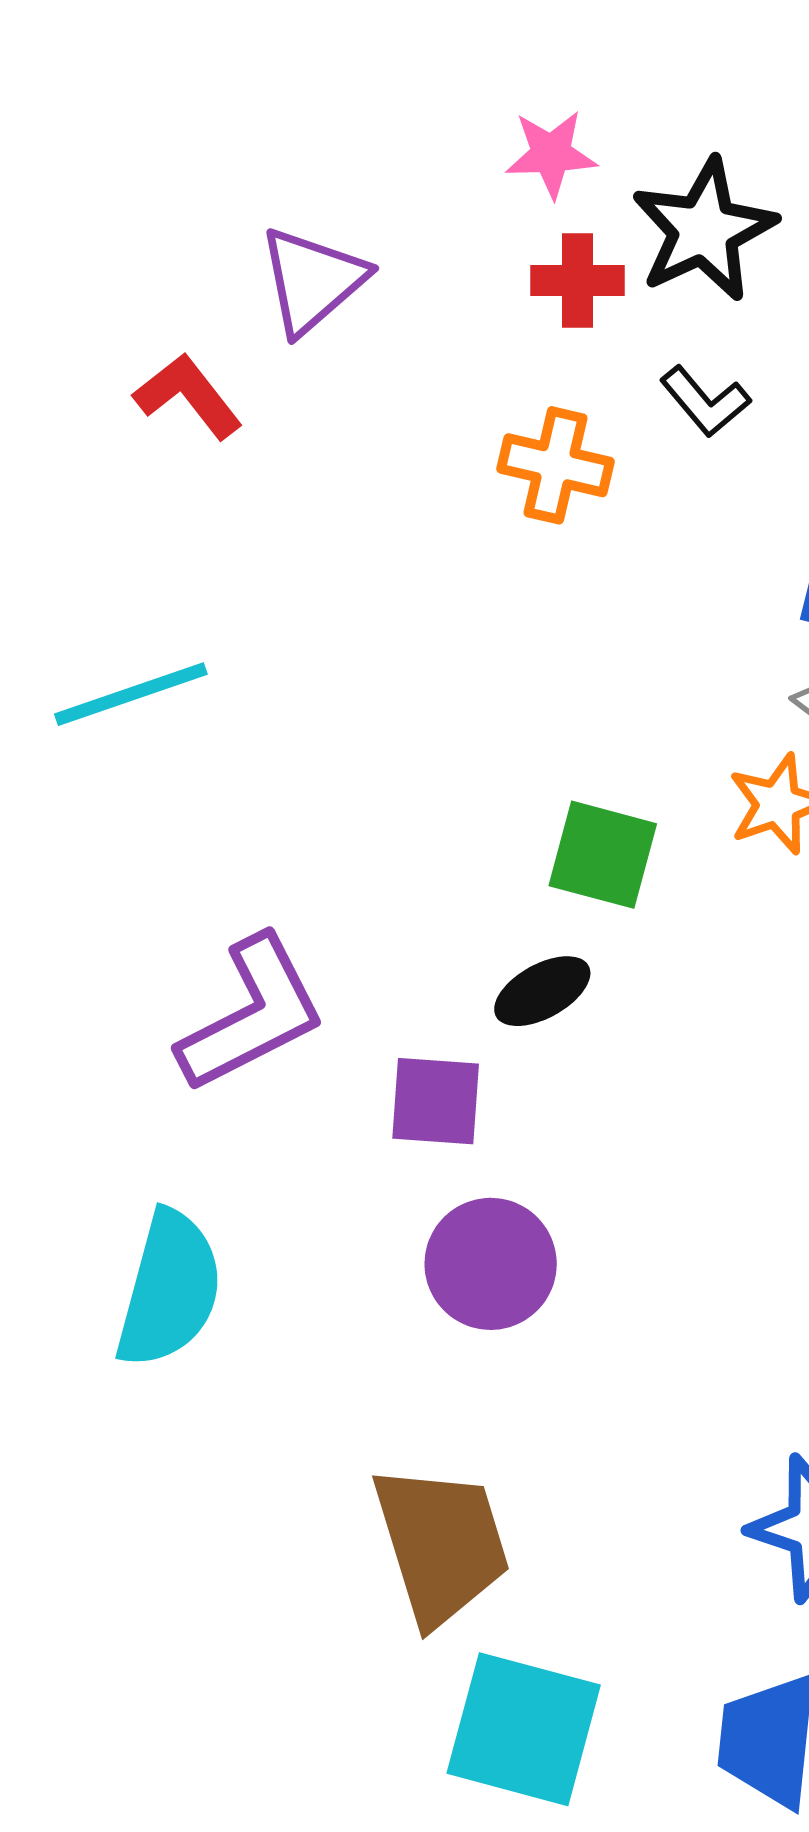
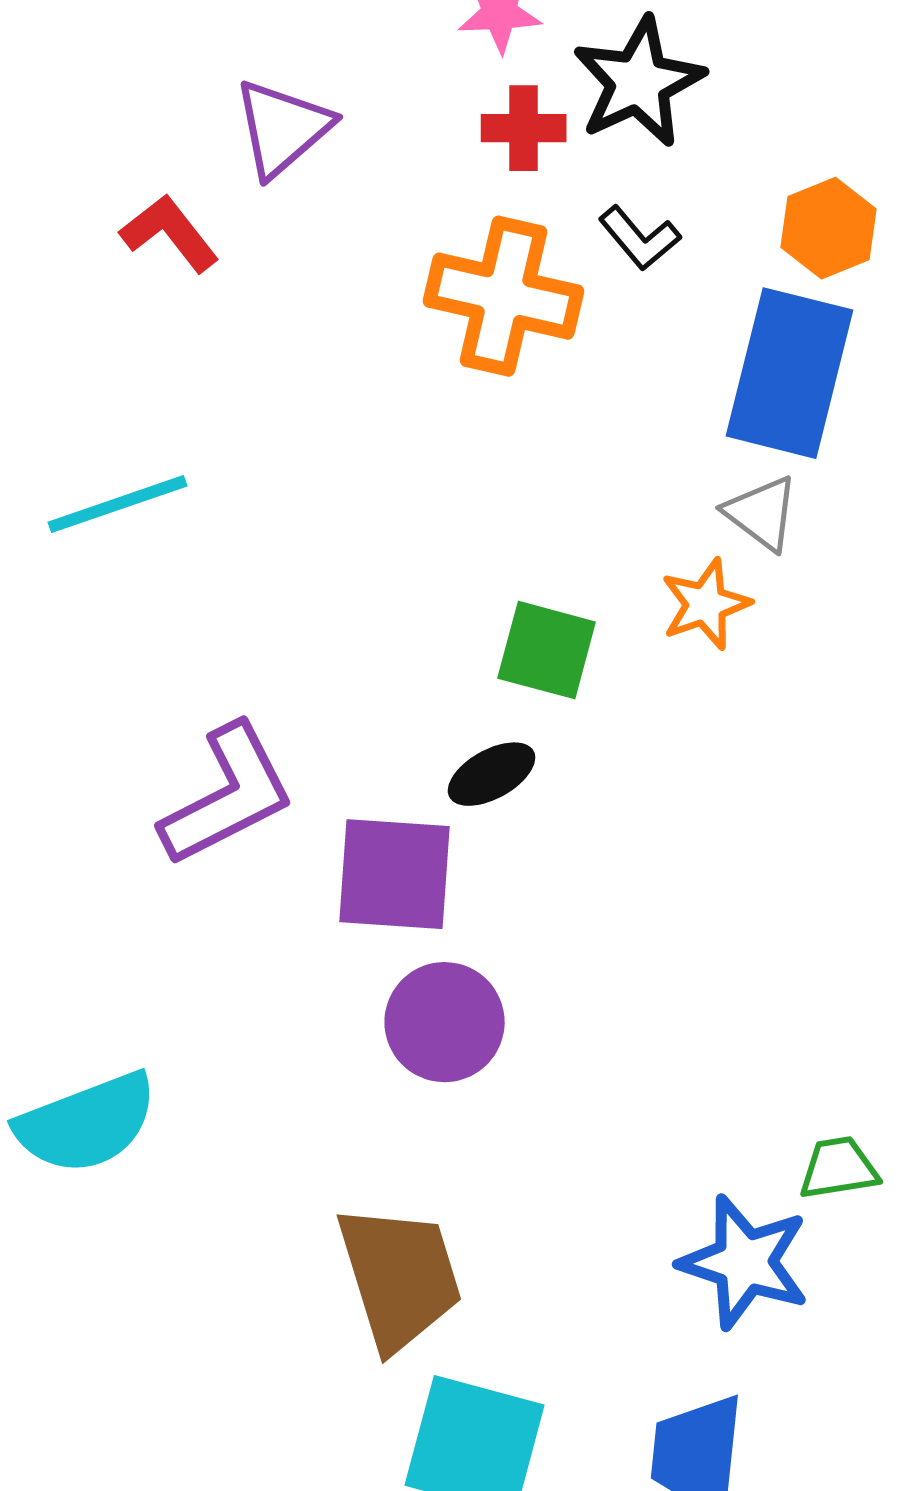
orange cross: (555, 465) -> (504, 296), size x1.5
purple square: (436, 1101) -> (395, 874), size x1.4
cyan semicircle: (169, 1289) -> (87, 1123), moved, turned 54

